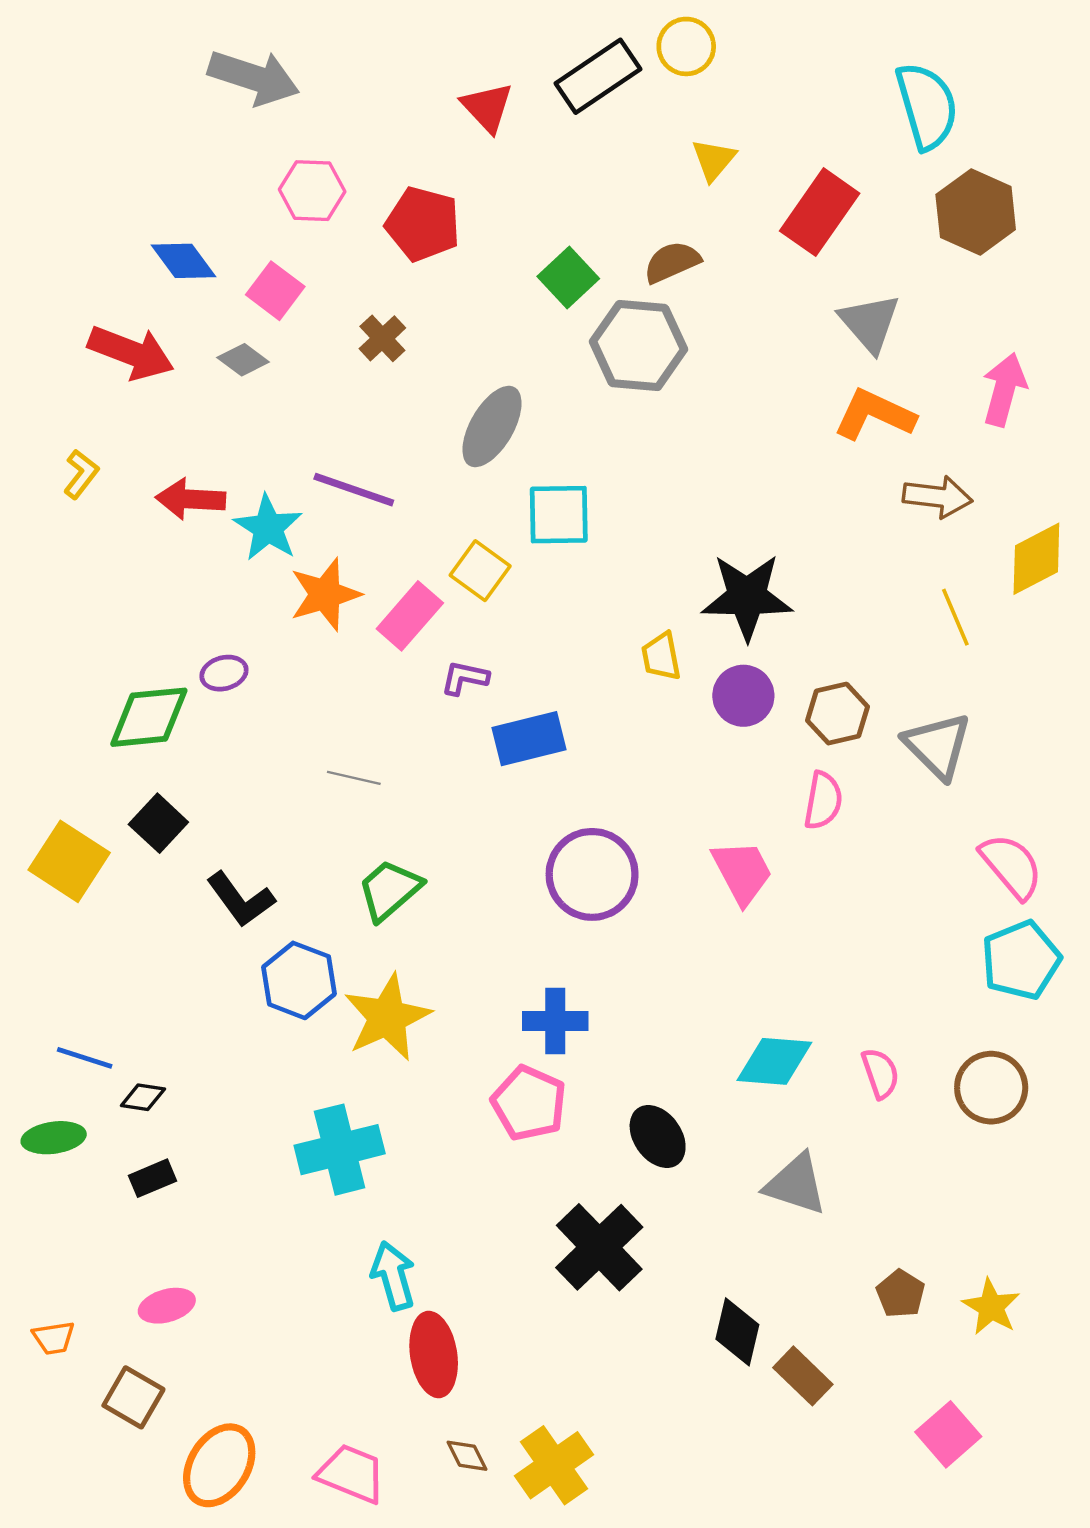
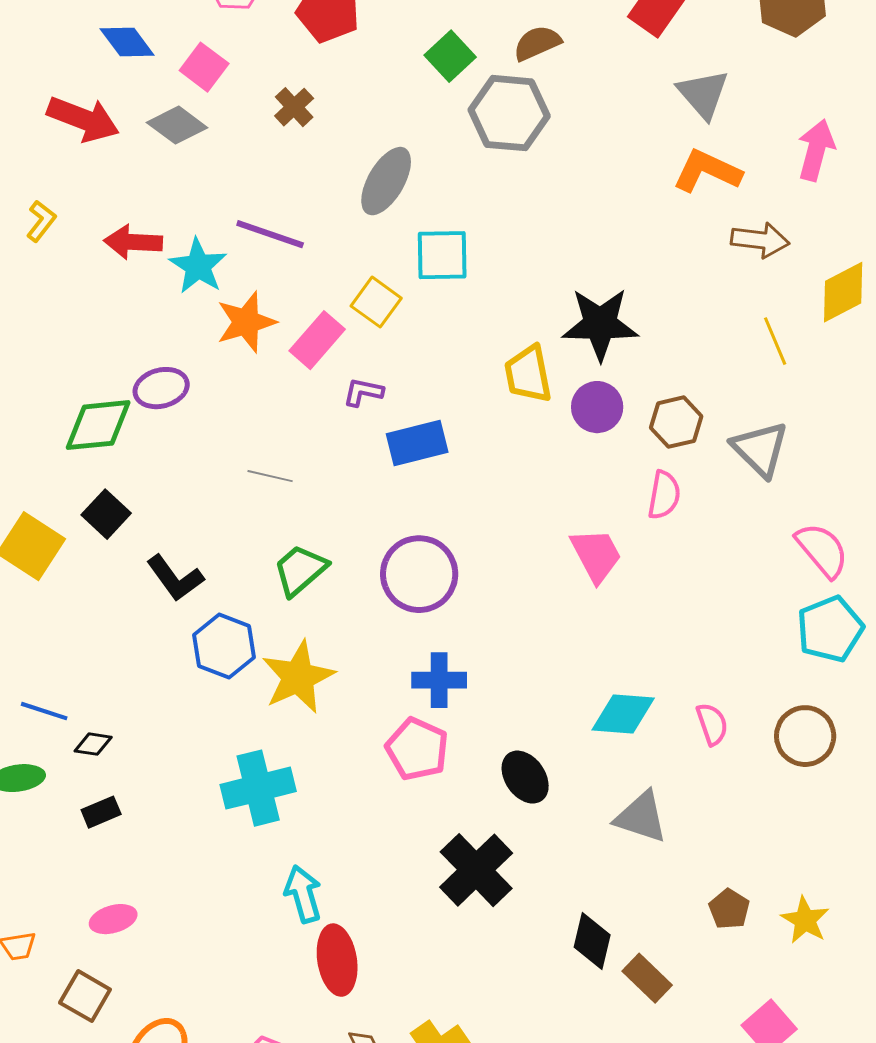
gray diamond: (243, 360) -> (177, 125), size x1.4
yellow trapezoid: (661, 656) -> (528, 374), size x1.4
purple ellipse: (224, 673) -> (161, 388), size x1.4
purple circle: (592, 874) -> (419, 574), moved

